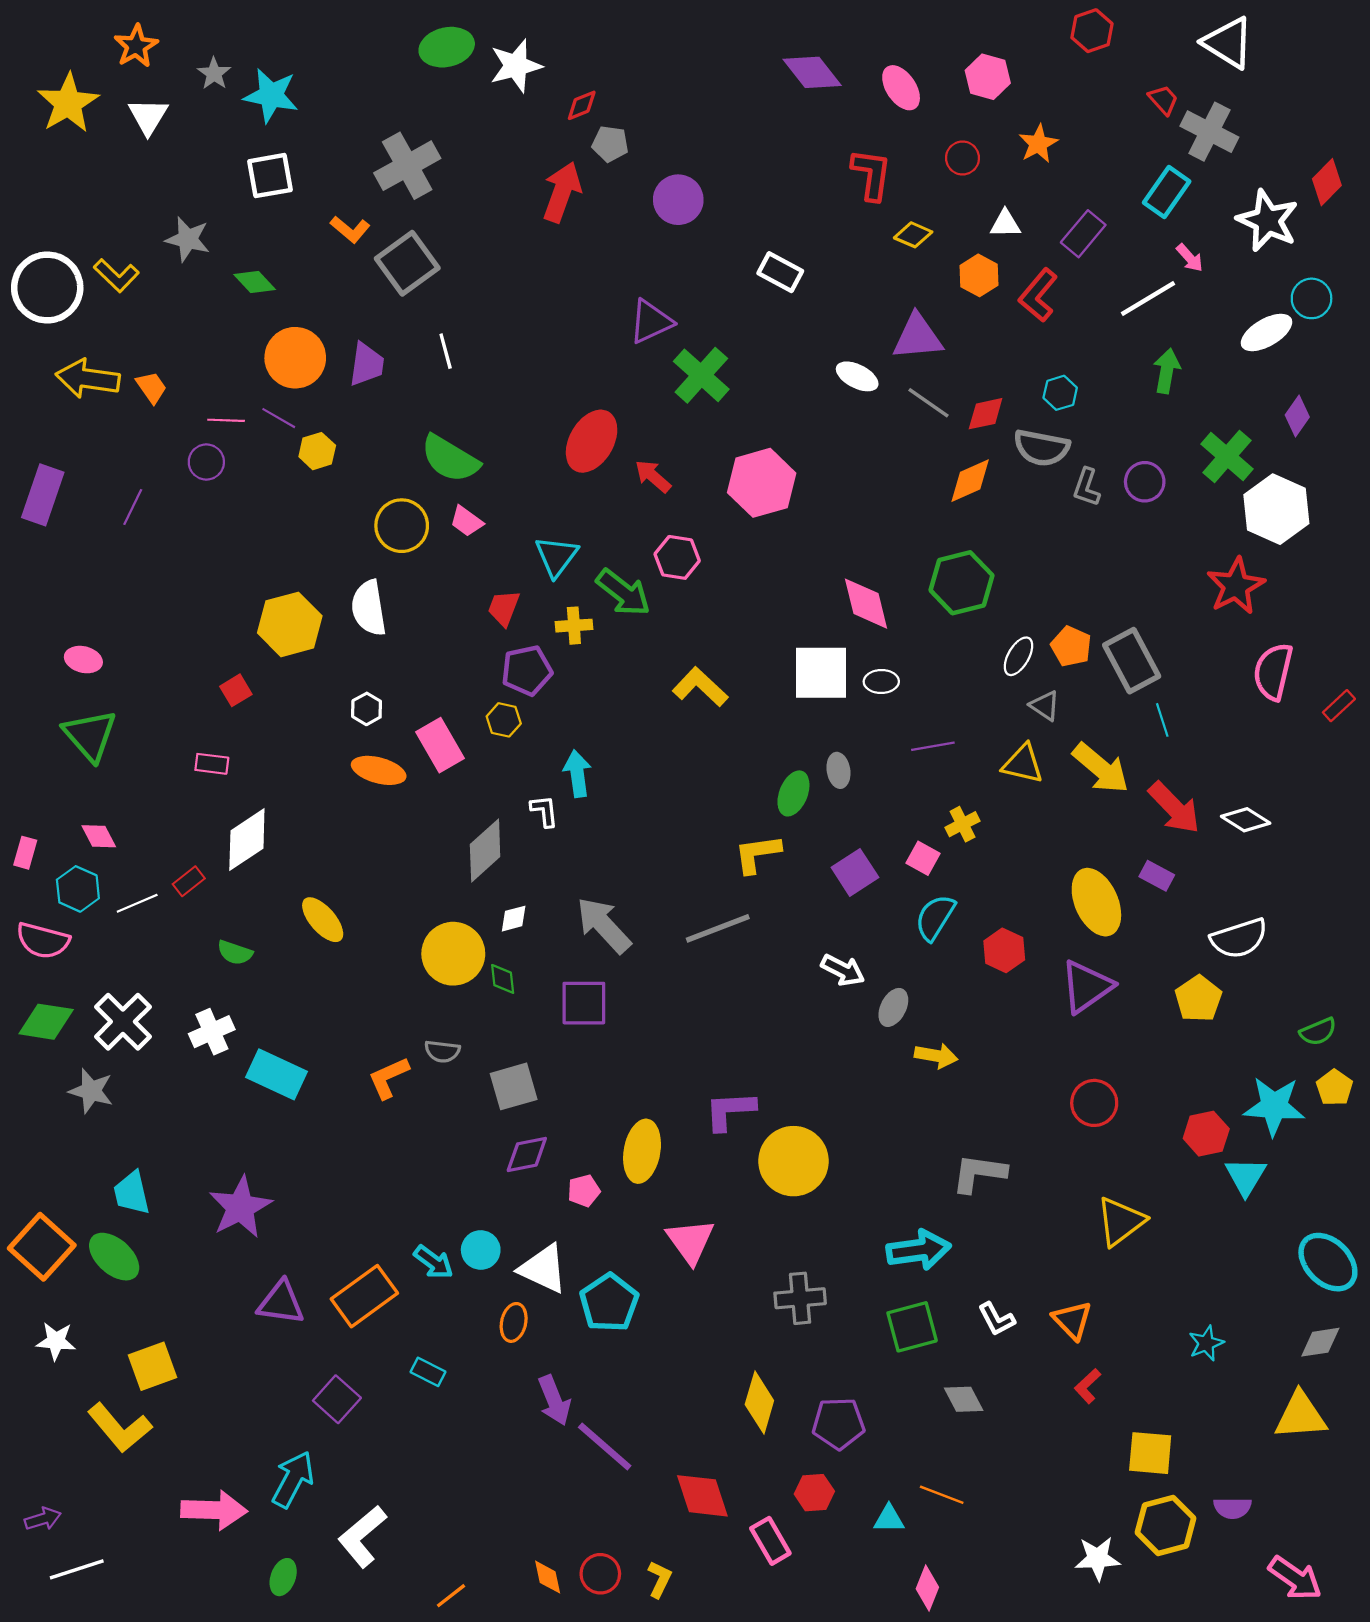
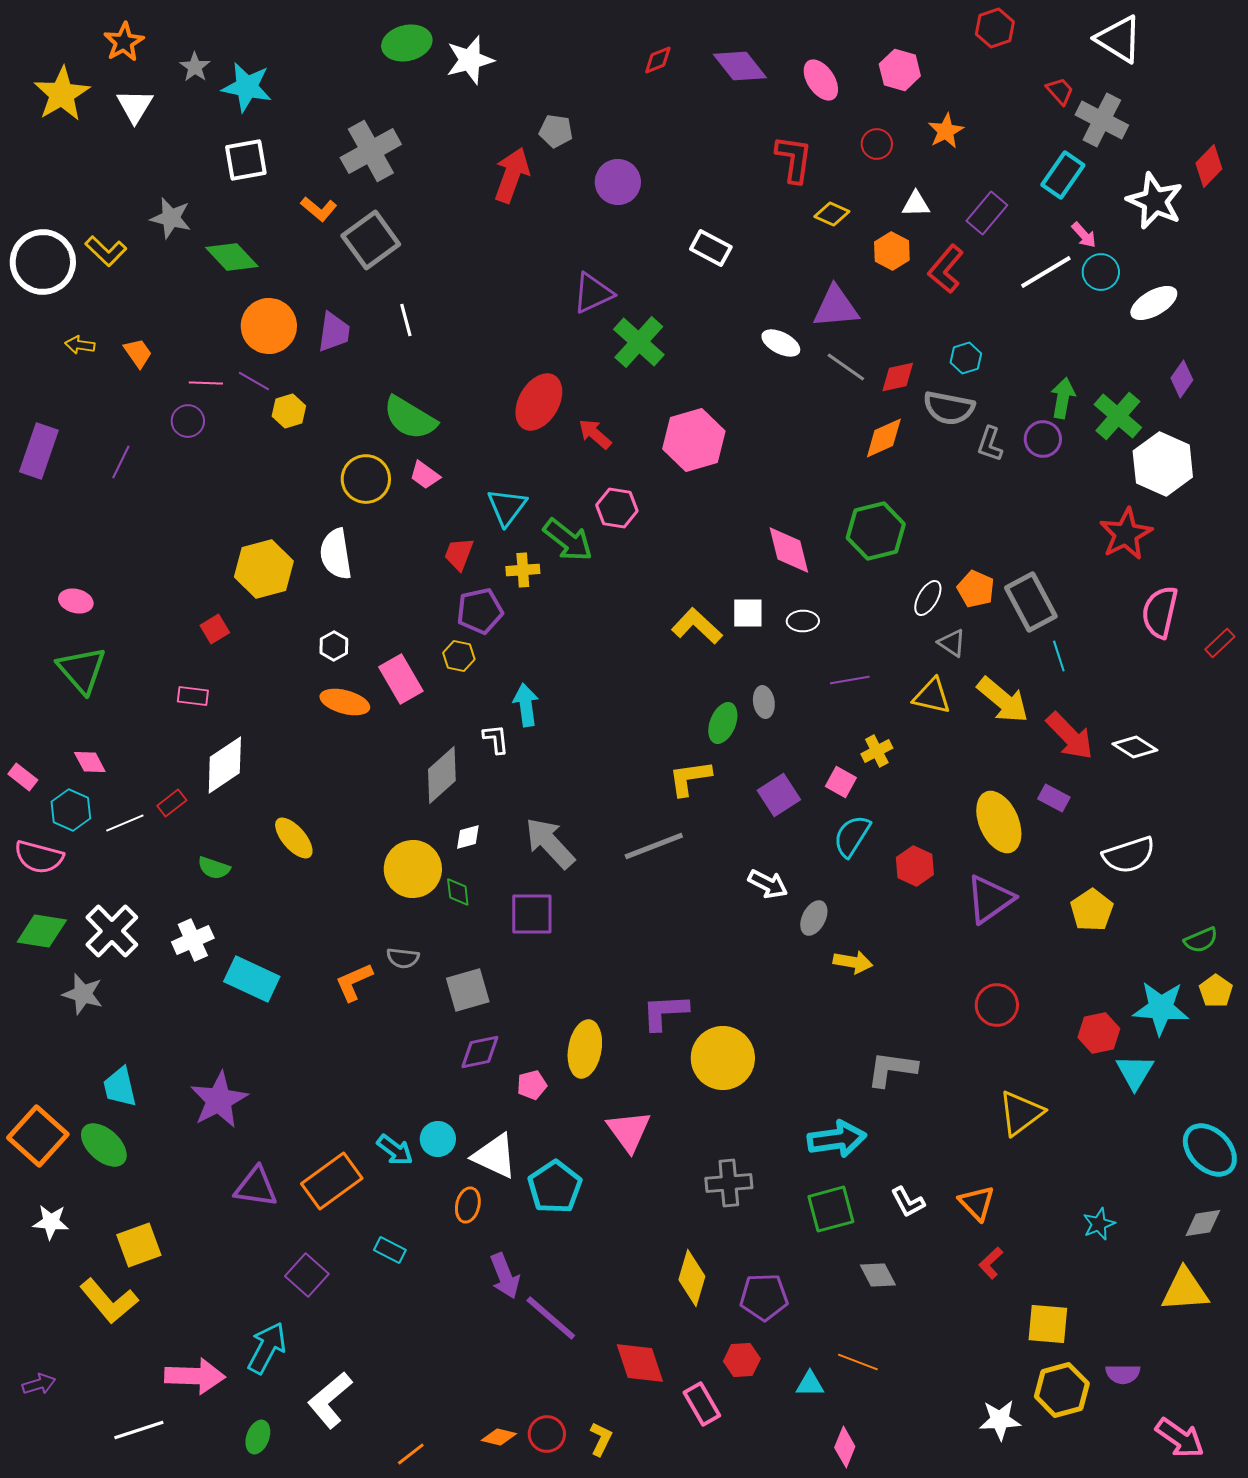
red diamond: (582, 105) -> (658, 60), moved
green diamond: (255, 282) -> (232, 257), size x1.4
cyan circle: (1312, 298) -> (1101, 272), moved
green arrow: (1167, 371) -> (1063, 398), moved
yellow arrow: (88, 379) -> (80, 345), size x0.5
white square: (821, 673) -> (748, 613), size x0.6
yellow L-shape: (700, 687) -> (697, 626), moved
pink rectangle: (25, 853) -> (23, 777), turned -68
white line: (77, 1569) -> (139, 1430), moved
orange diamond: (548, 1577) -> (499, 1437), turned -64

